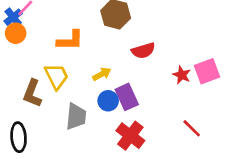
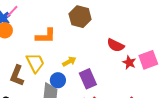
red semicircle: (143, 51) -> (116, 45), moved, turned 42
blue circle: (108, 101) -> (58, 80), moved

